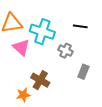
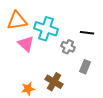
black line: (80, 26) -> (87, 33), moved
brown cross: (40, 80) -> (54, 82), moved

